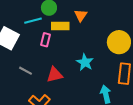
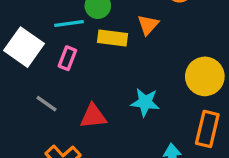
pink rectangle: (45, 40) -> (67, 58), moved
cyan star: (85, 62) -> (145, 102), turned -30

